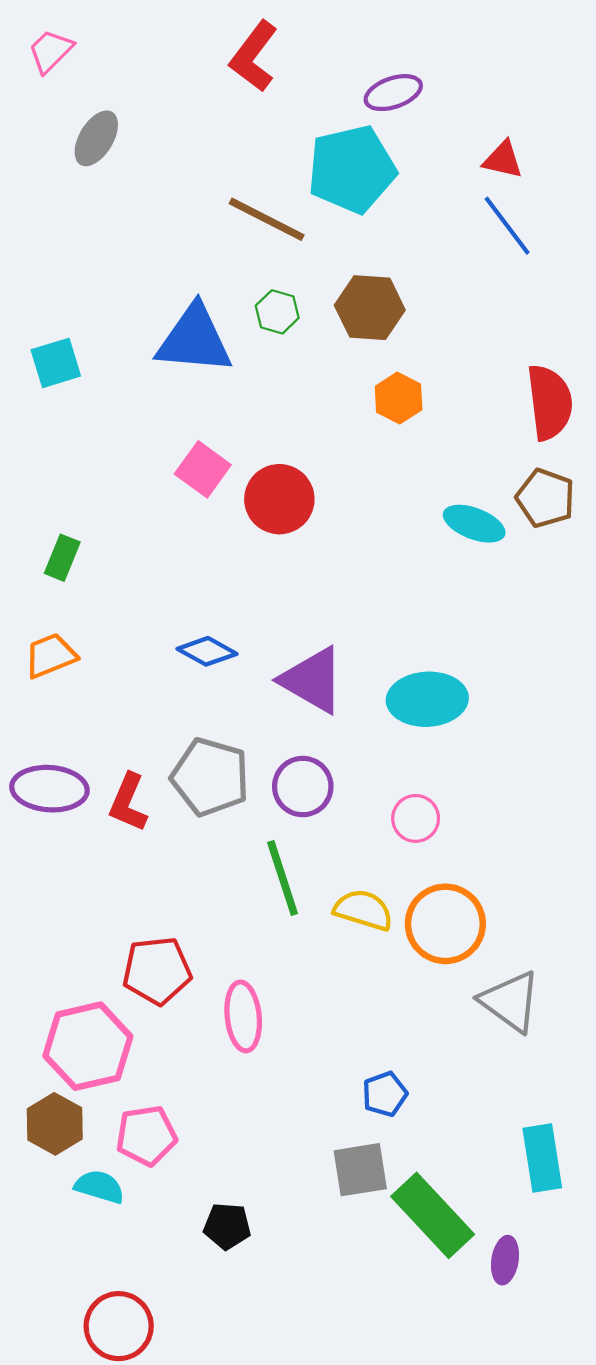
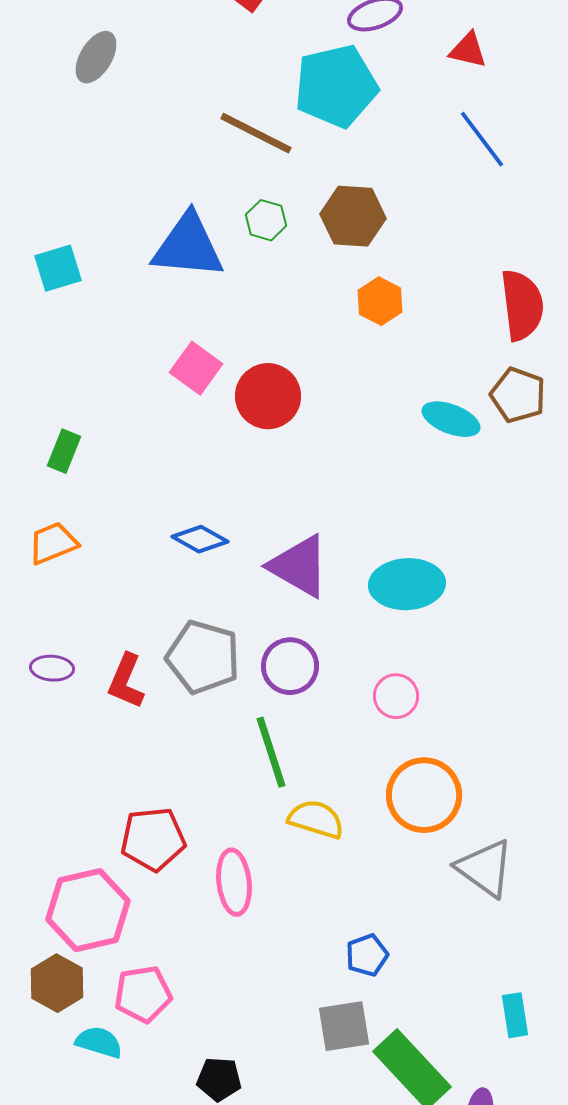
red triangle: (503, 160) -> (468, 50), moved
purple ellipse: (49, 789) -> (52, 668), size x0.6
yellow semicircle: (363, 910) -> (316, 819), moved
cyan rectangle: (542, 1158) -> (515, 1015), size x0.7

